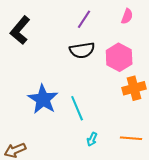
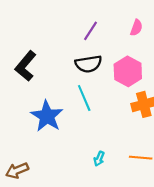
black L-shape: (20, 30) -> (26, 66), moved
cyan line: (77, 108) -> (84, 98), moved

